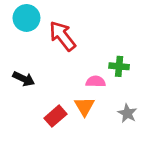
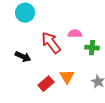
red arrow: (62, 36) -> (51, 43), moved
pink semicircle: (96, 82) -> (75, 34), moved

